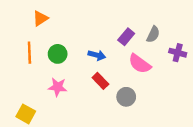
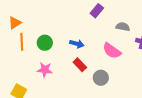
orange triangle: (40, 18) -> (15, 23), moved
gray semicircle: (153, 34) -> (123, 27), turned -104
purple rectangle: (126, 37) -> (97, 11), moved

